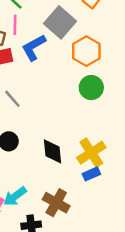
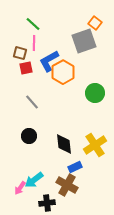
gray square: (60, 22) -> (84, 41), moved, turned 30
orange hexagon: (86, 51) -> (63, 72), moved
blue rectangle: (91, 174) -> (75, 167), moved

